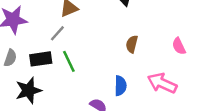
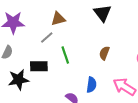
black rectangle: (41, 59) -> (39, 66), moved
green line: (69, 61) -> (65, 55), moved

